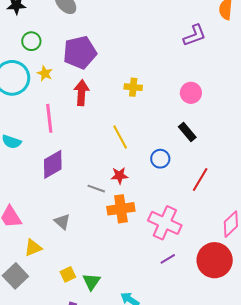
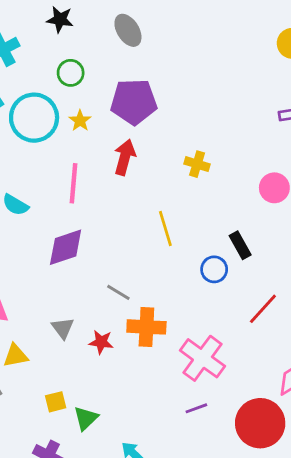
black rectangle: (187, 132) -> (240, 245), moved
red star: (119, 176) -> (101, 342), moved

